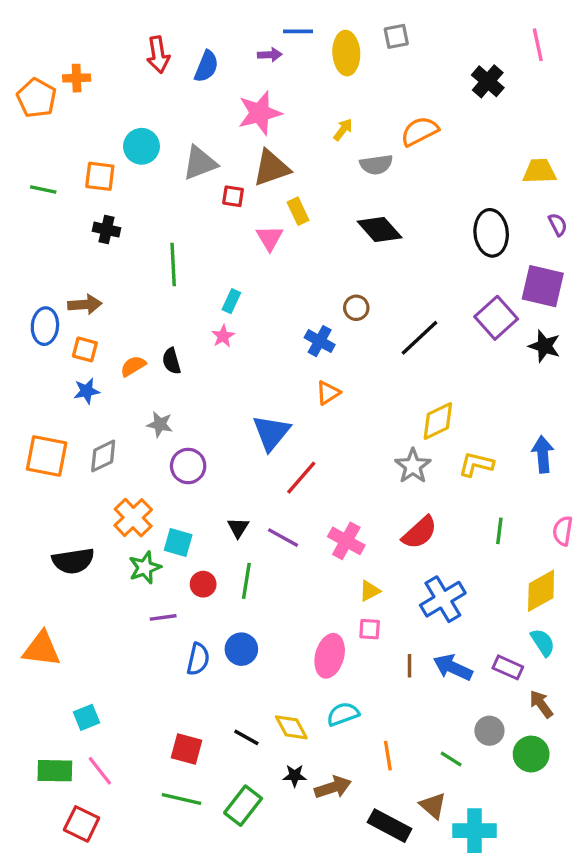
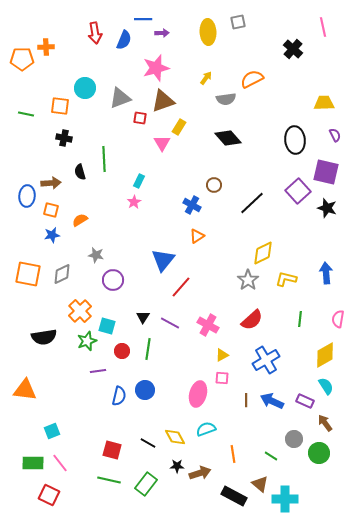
blue line: (298, 31) -> (143, 19), moved
orange pentagon: (37, 98) -> (22, 59), turned -30
yellow rectangle: (298, 211) -> (179, 127), turned 56
black semicircle: (171, 361) -> (80, 172), moved

